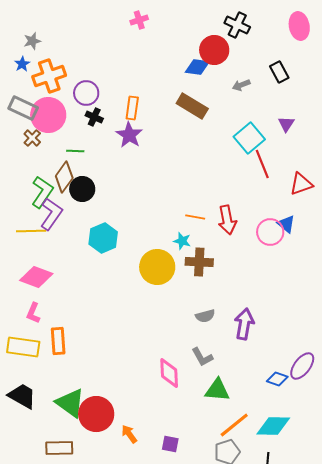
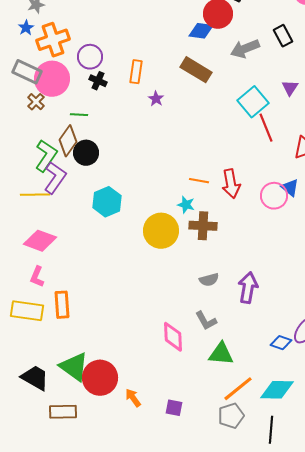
gray arrow: (241, 85) -> (245, 49), size x1.6
purple star: (129, 135) -> (156, 99), moved, size x0.6
black trapezoid: (22, 396) -> (35, 378), moved

